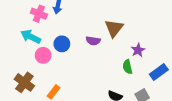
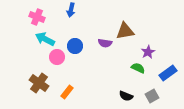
pink cross: (39, 14) -> (37, 17), moved
brown triangle: (114, 28) -> (125, 31), turned 42
green semicircle: (128, 67) -> (138, 68), turned 128

